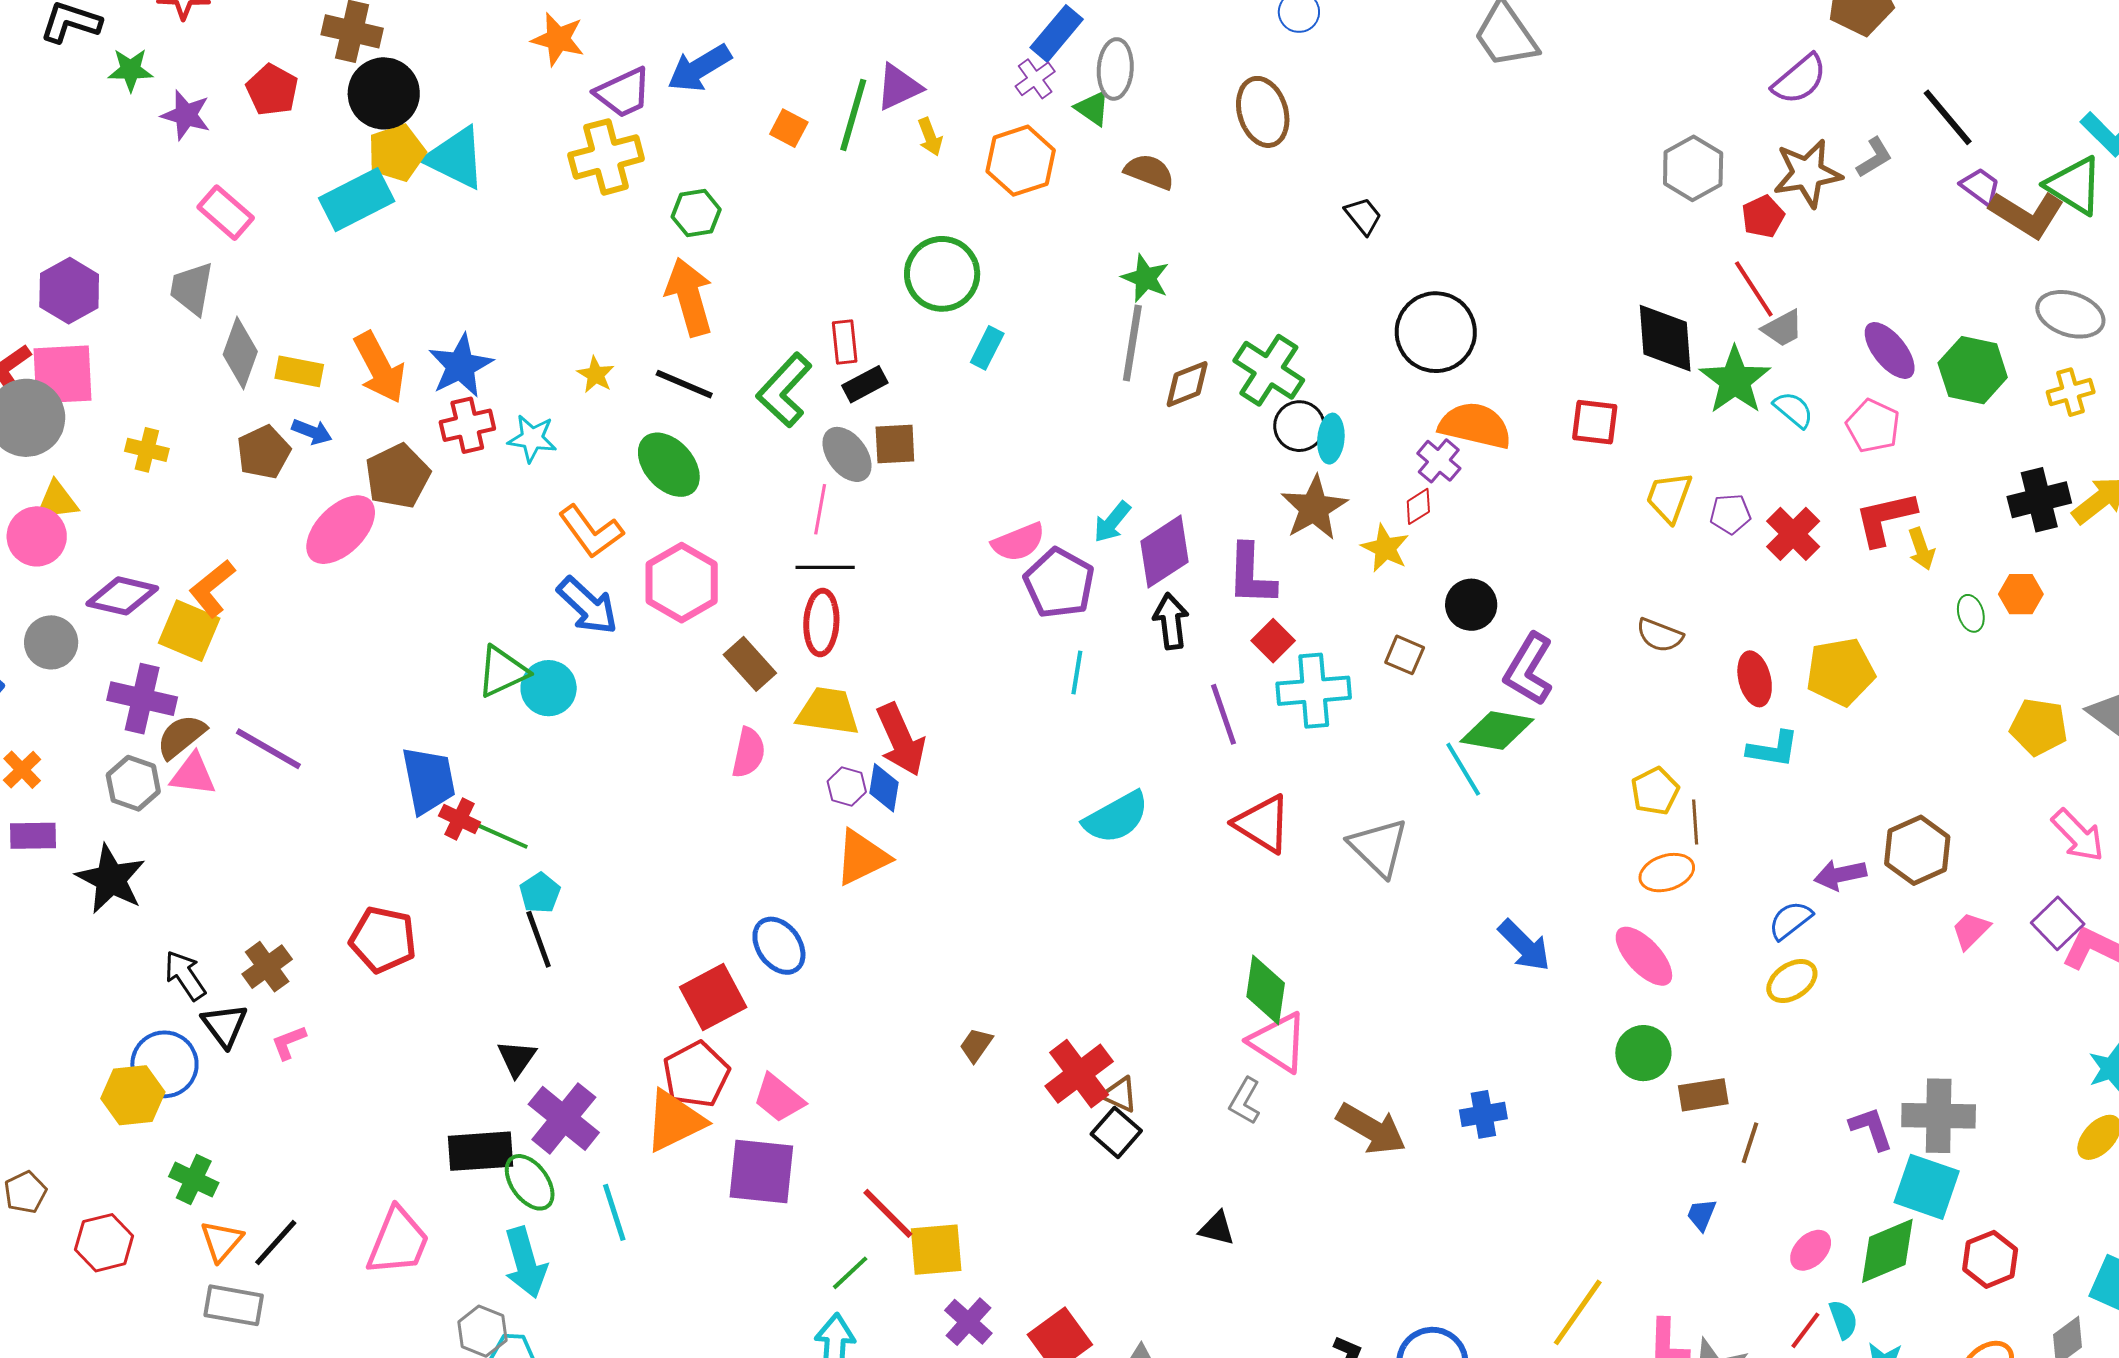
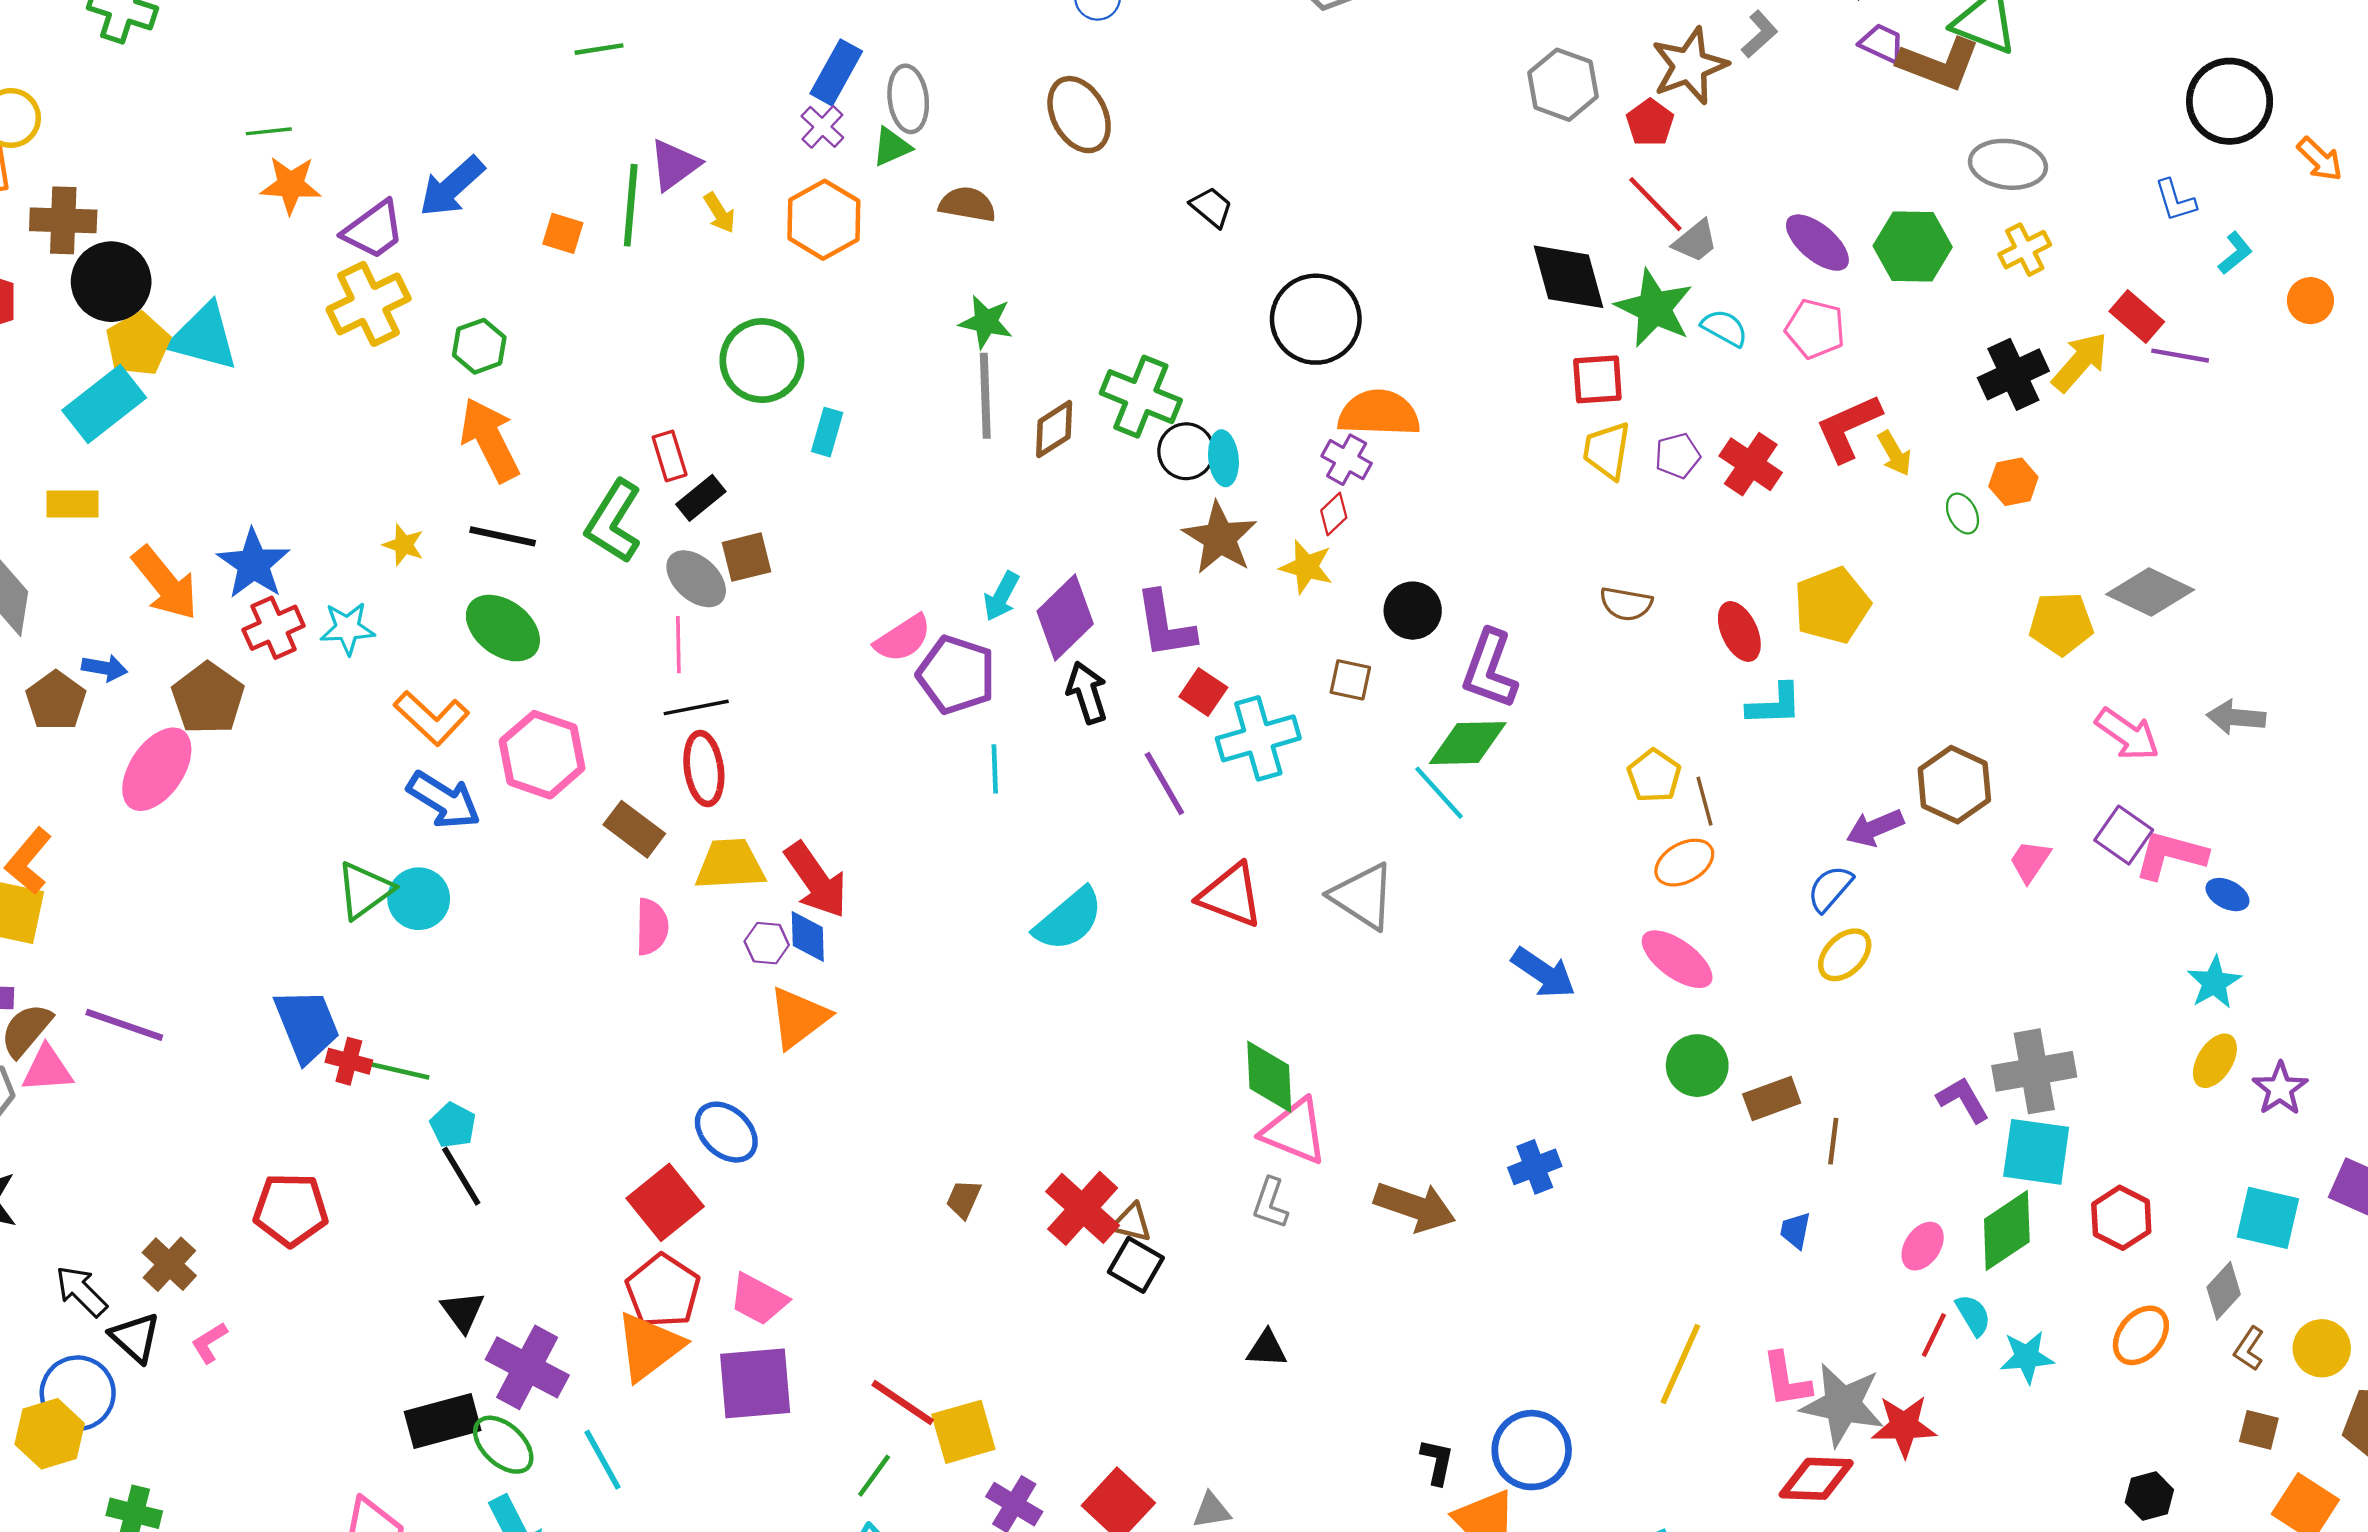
green triangle: (1093, 108) -> (892, 147), turned -48
yellow rectangle: (299, 371) -> (72, 504), moved
red square: (1595, 422) -> (1597, 379), moved

